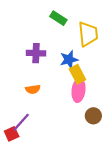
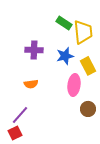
green rectangle: (58, 18) -> (64, 23), moved
yellow rectangle: (77, 74) -> (88, 66), moved
red square: (12, 134) -> (15, 133), moved

